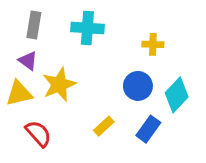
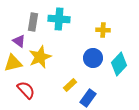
gray rectangle: (34, 25) -> (33, 22), moved
blue rectangle: (148, 129) -> (88, 98), moved

